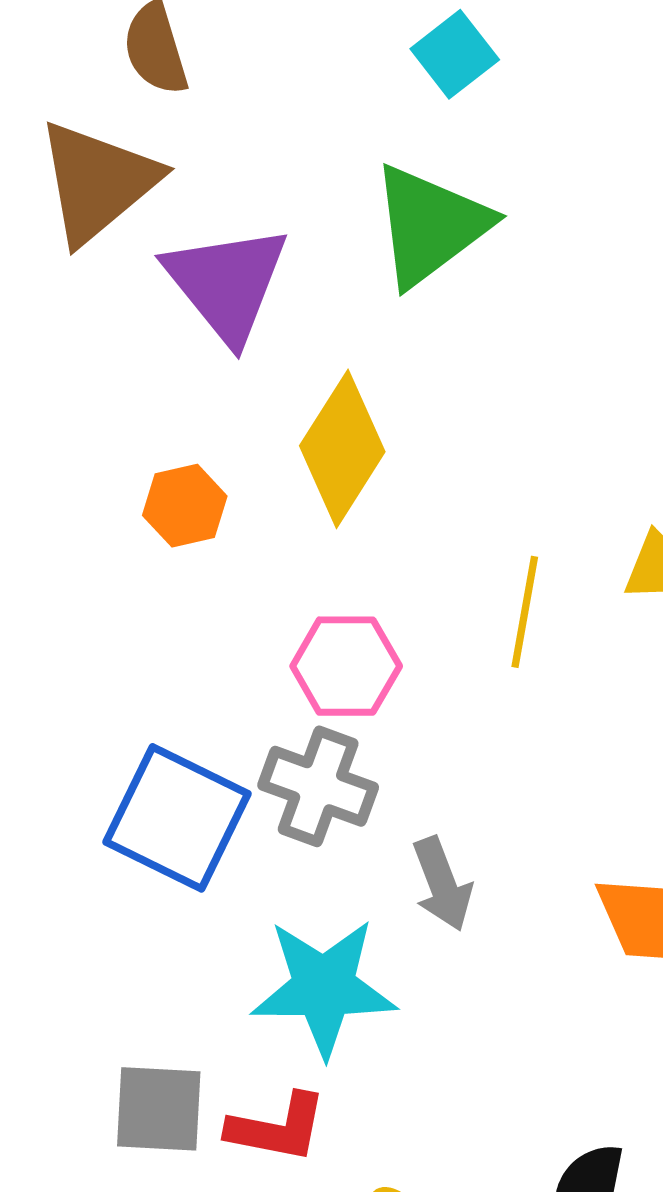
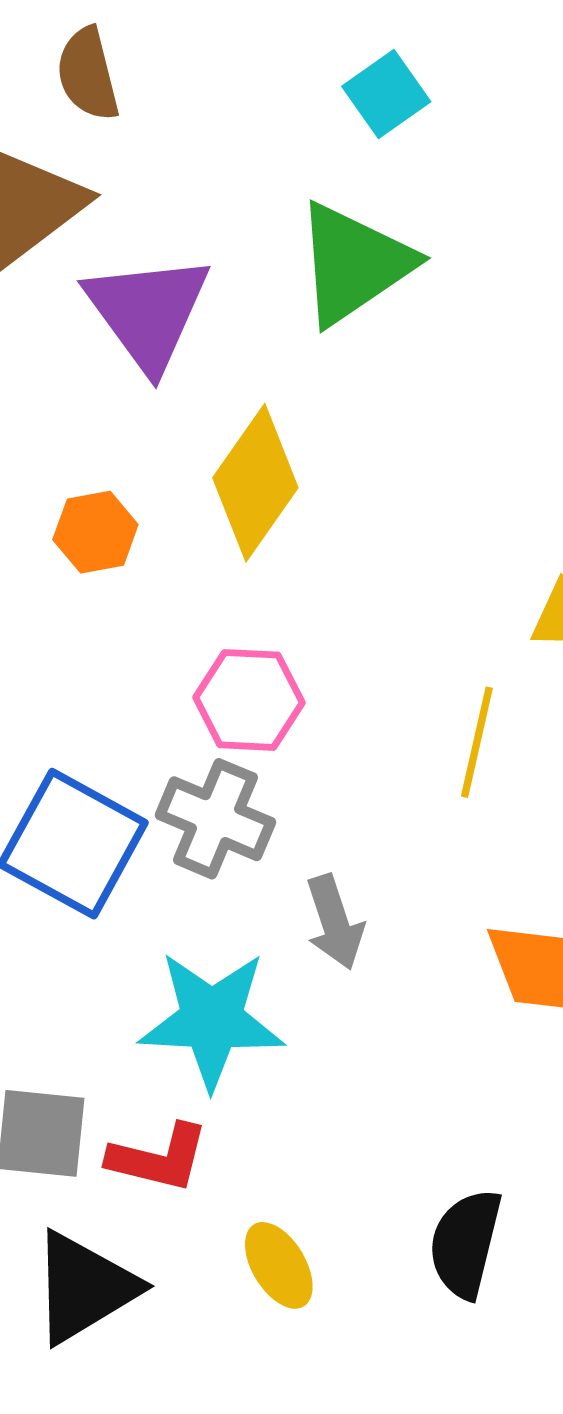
yellow line: (525, 612) -> (477, 742), moved

